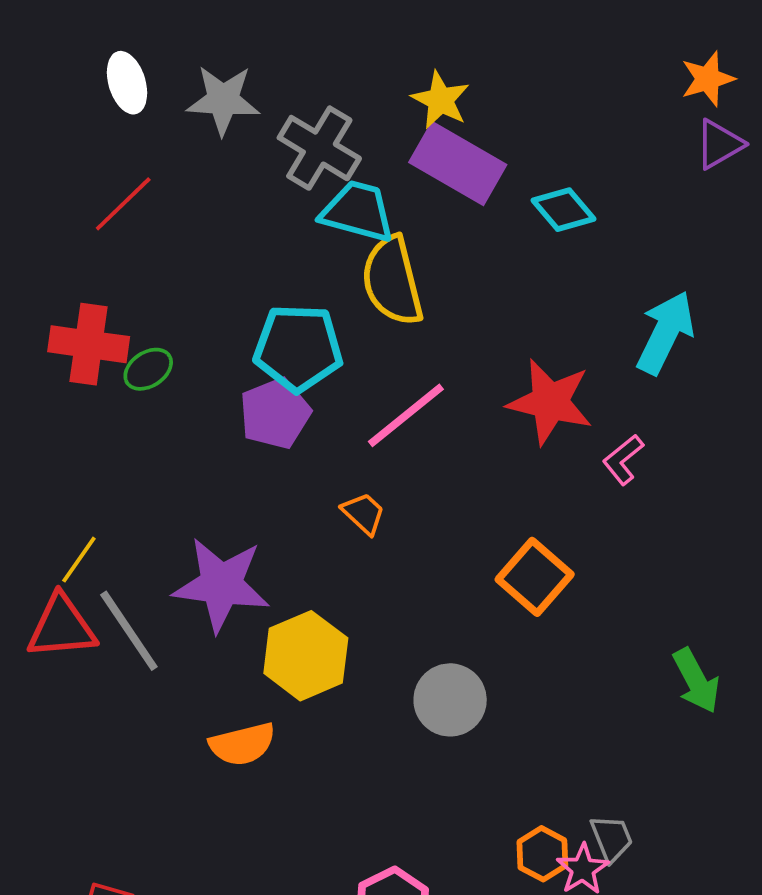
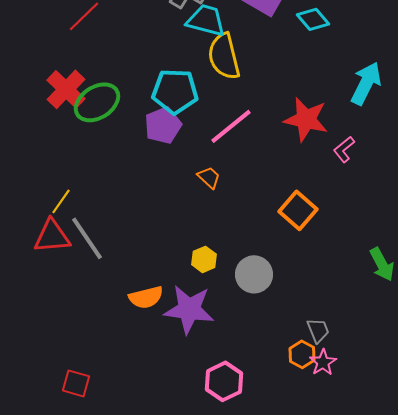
red cross: (89, 344) -> (66, 89), turned 36
green ellipse: (148, 369) -> (97, 102), size x1.8
purple star: (221, 585) -> (189, 309), moved
yellow hexagon: (306, 656) -> (204, 259), moved, size x0.6
gray trapezoid: (612, 838) -> (318, 330), moved

